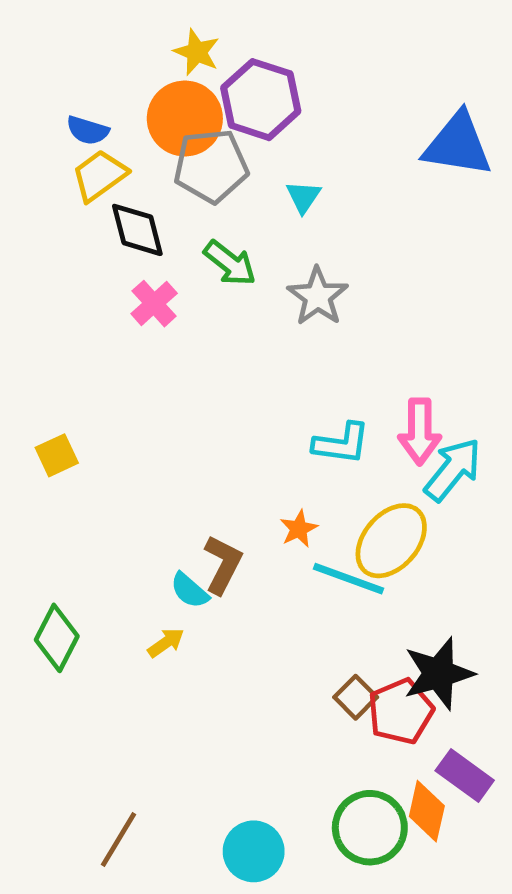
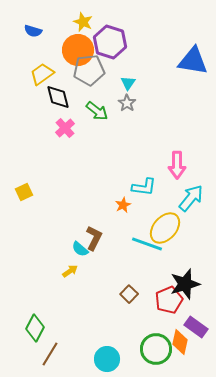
blue semicircle: (88, 130) -> (33, 31), moved
gray star: (318, 296) -> (127, 103), moved, size x0.7
pink arrow: (420, 432) -> (177, 165), moved
orange star: (299, 529) -> (123, 205), moved
green diamond: (57, 638) -> (35, 328), moved
brown square: (356, 697) -> (129, 294), moved

